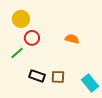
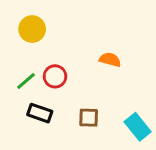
red circle: (32, 38) -> (55, 76), moved
black rectangle: (37, 76) -> (40, 113), moved

